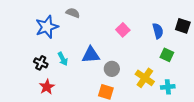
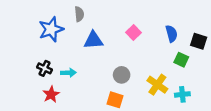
gray semicircle: (73, 13) -> (79, 14), turned 64
black square: (183, 26) -> (199, 41), moved
blue triangle: (91, 55) -> (93, 40), moved
cyan arrow: (63, 59) -> (68, 73), moved, turned -64

